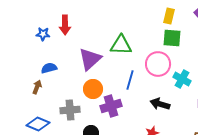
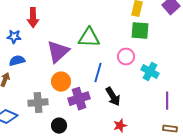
blue star: (43, 34) -> (14, 37), moved
pink circle: (158, 64) -> (126, 57), size x0.7
black arrow: (160, 104) -> (113, 97), moved, turned -138

